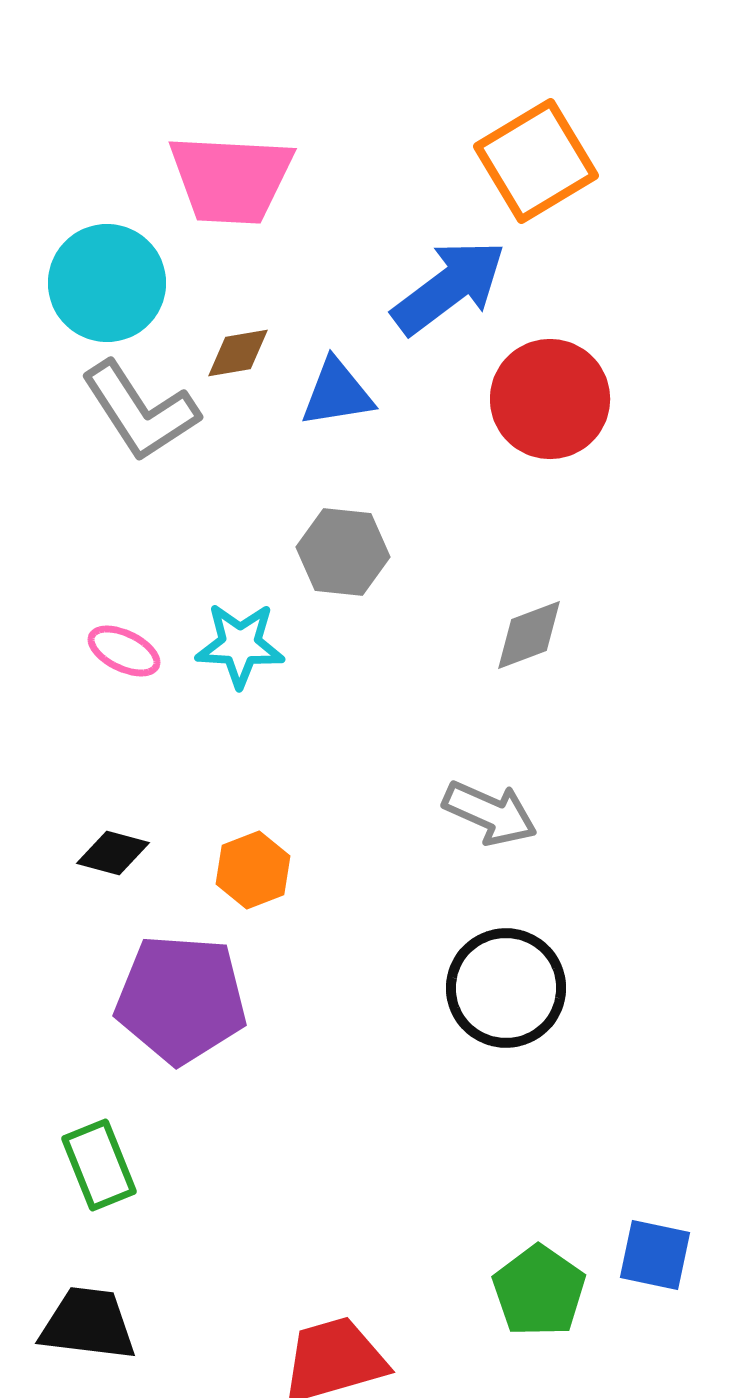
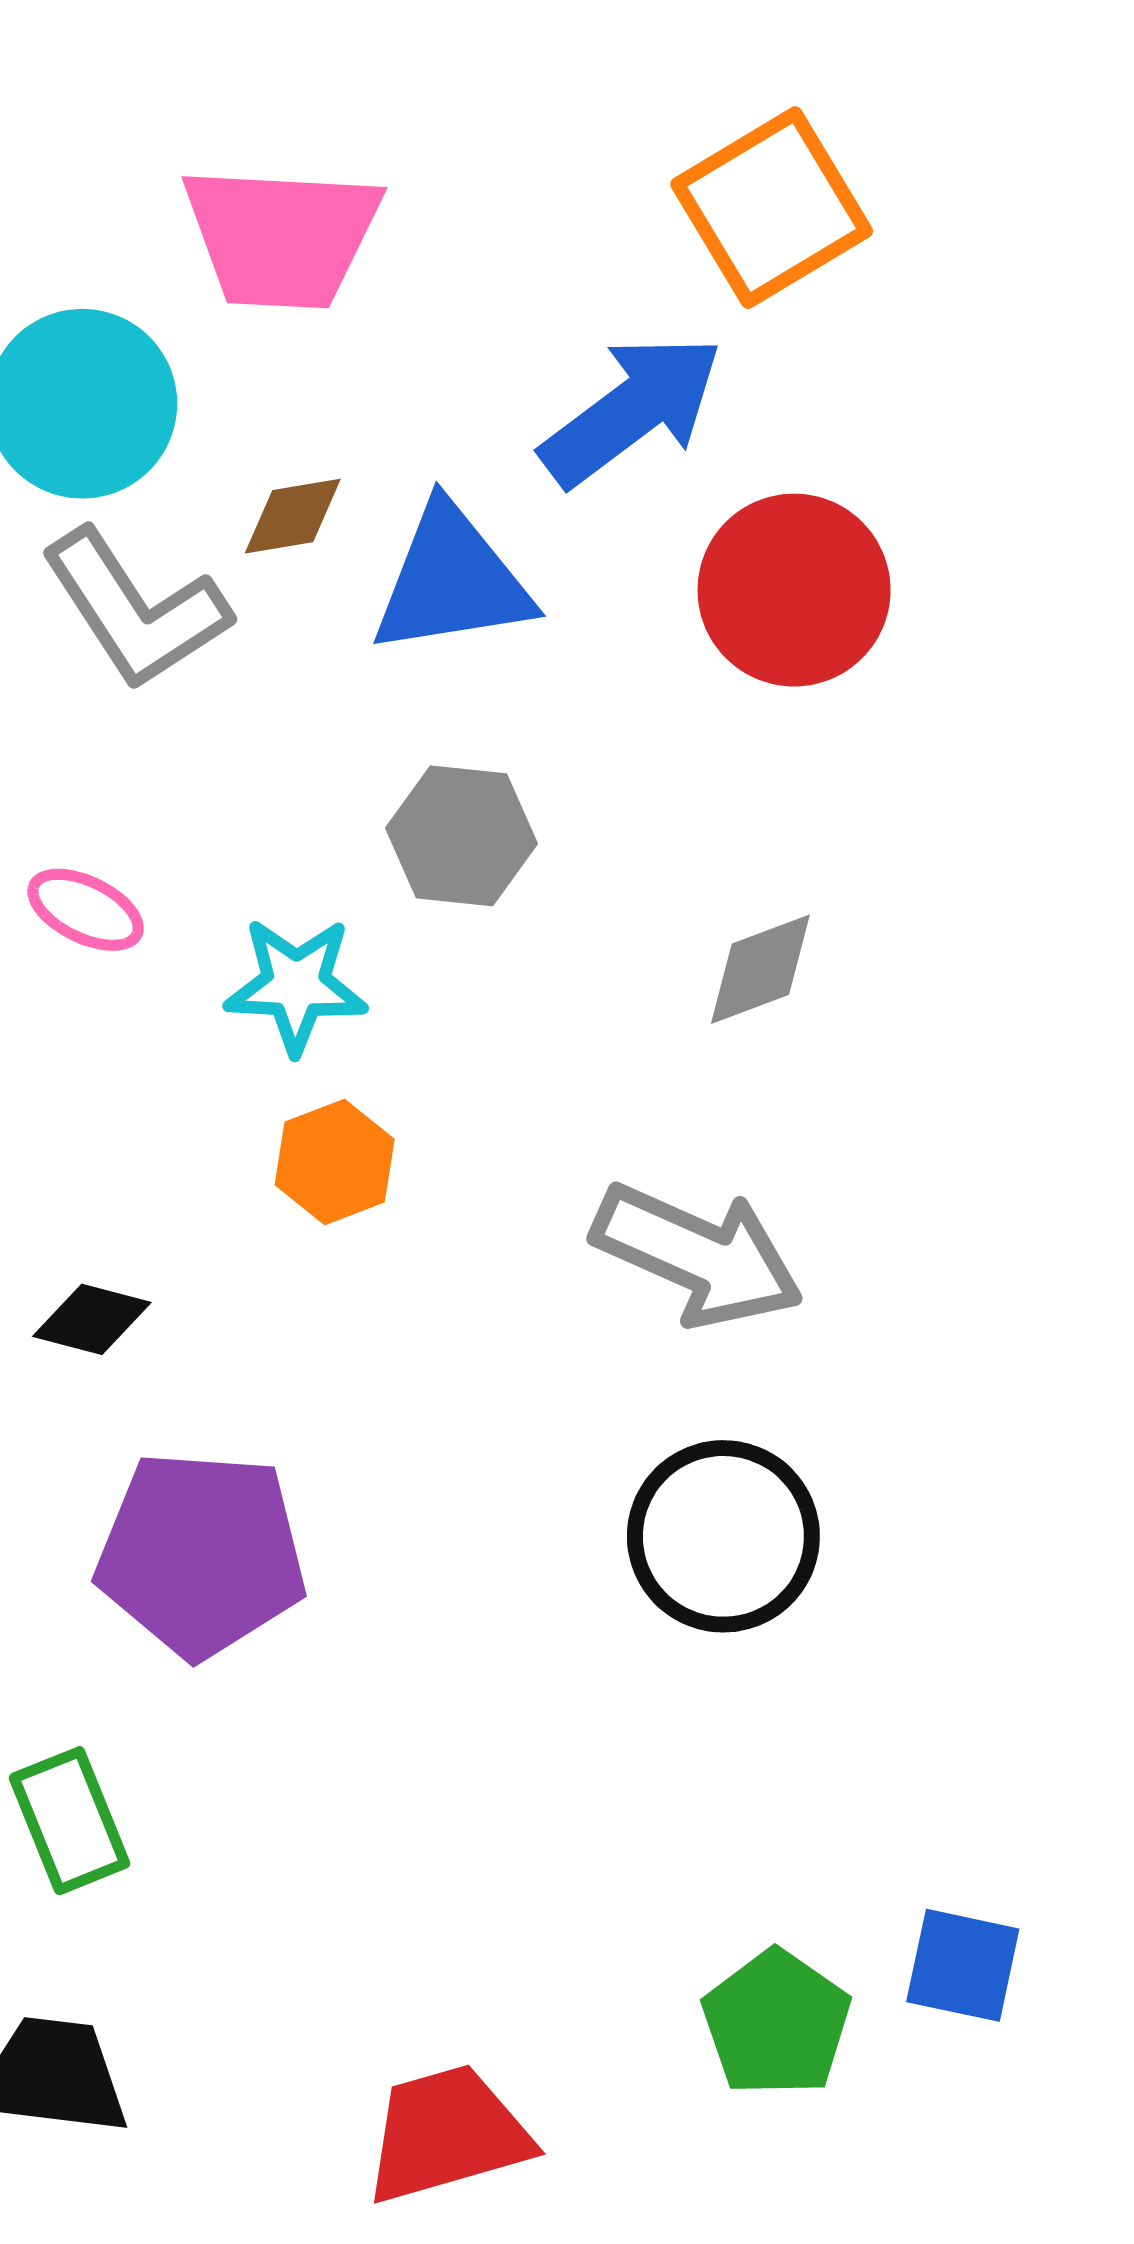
blue triangle: (337, 393) -> (452, 580), size x1.4
pink ellipse: (124, 651) -> (86, 910), moved
gray arrow: (490, 813) -> (698, 1255), size x1.4
orange hexagon: (253, 870) -> (335, 1162), moved

